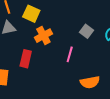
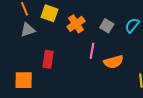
orange cross: (43, 36) -> (76, 24), moved
orange semicircle: (90, 82) -> (114, 62), moved

